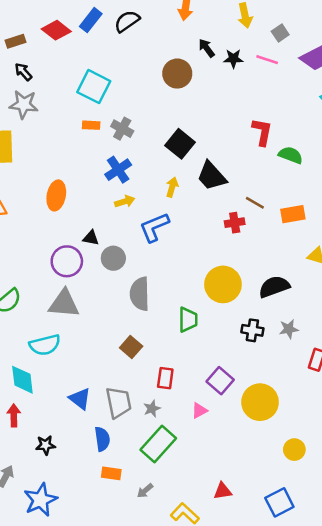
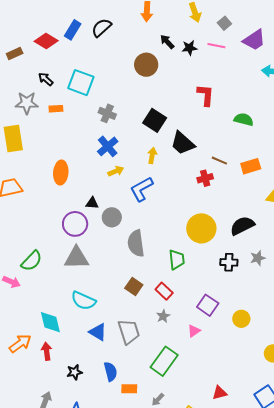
black arrow: (23, 72) -> (46, 79), moved
orange rectangle: (91, 125) -> (56, 109), moved
red L-shape: (262, 132) -> (206, 95), moved
cyan semicircle: (45, 345) -> (83, 301), moved, turned 45
red rectangle: (165, 378) -> (164, 291), moved, turned -48
yellow circle: (260, 402) -> (241, 319), size x0.6
gray star: (152, 409) -> (163, 316), moved
blue semicircle: (102, 439) -> (111, 372), moved

